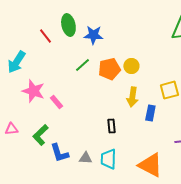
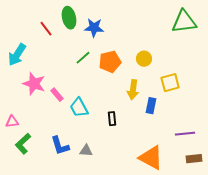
yellow circle: (131, 66) -> (144, 59), moved
green L-shape: (40, 135) -> (23, 144), moved
cyan trapezoid: (108, 159) -> (79, 108), moved, turned -30

